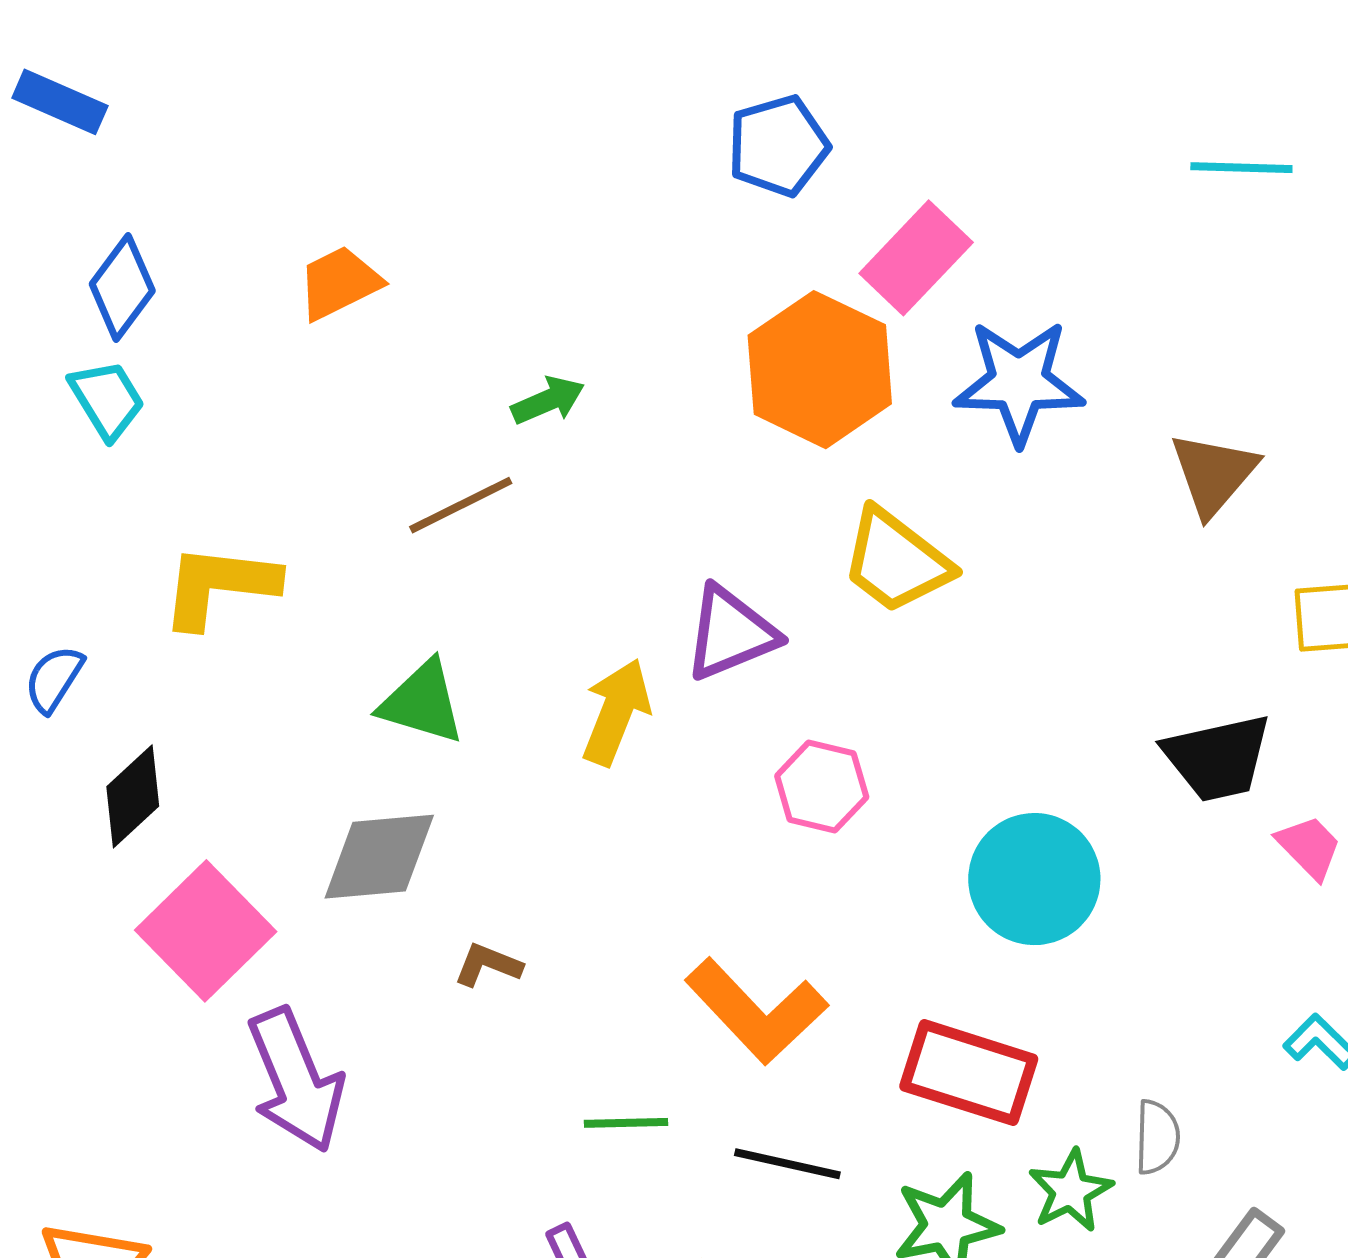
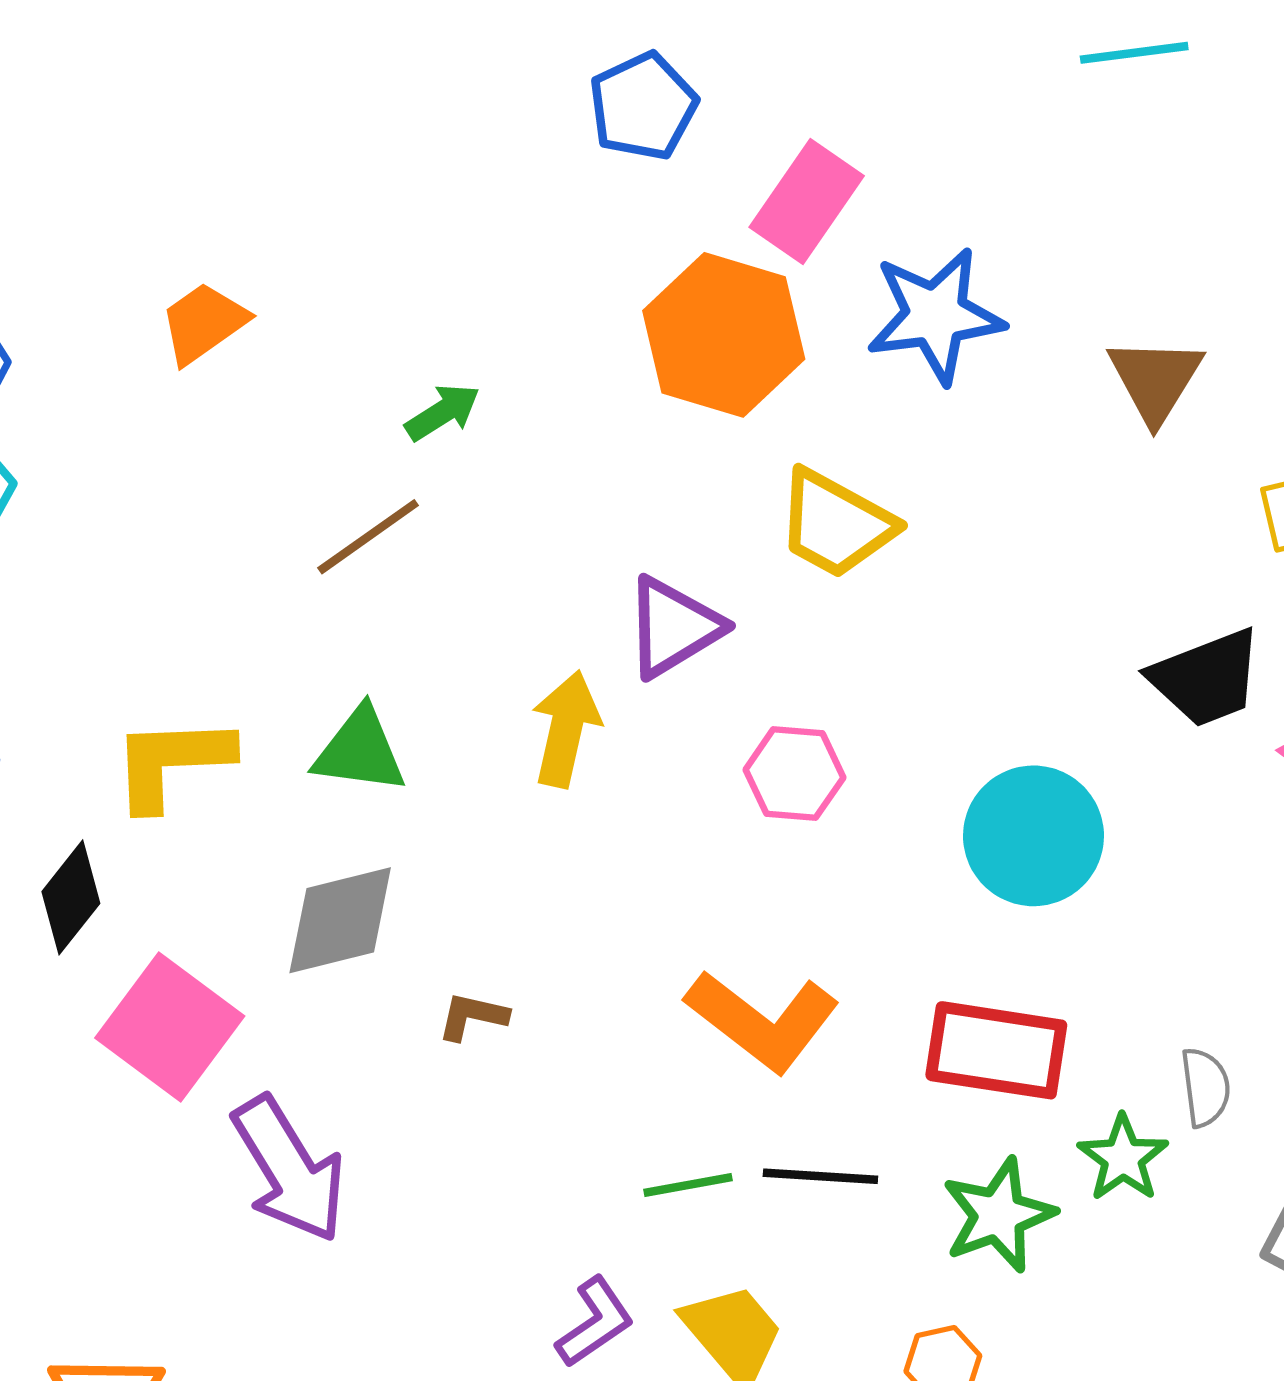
yellow L-shape: (219, 586) -> (172, 762), moved
green line: (626, 1123) -> (688, 1185), moved

